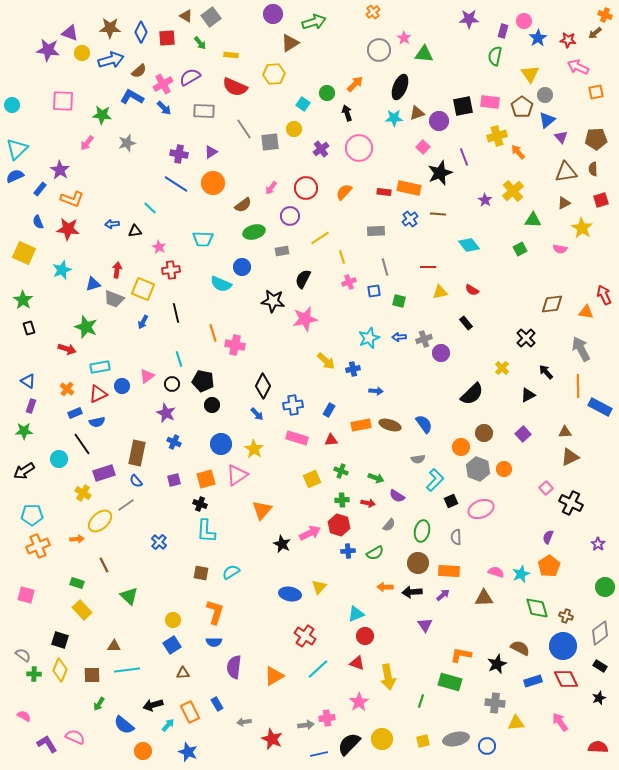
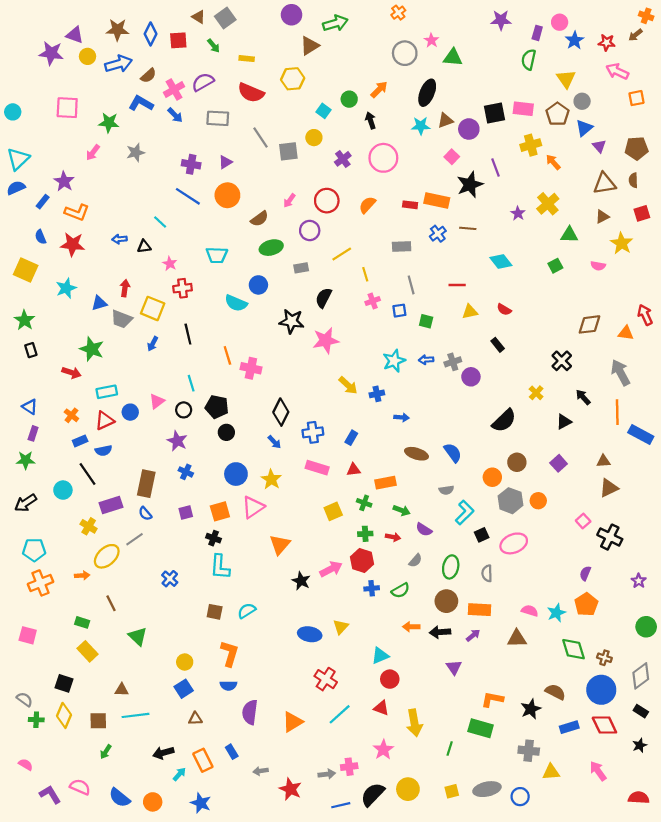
orange rectangle: (361, 425) -> (386, 483), moved
blue semicircle: (124, 725) -> (120, 798), moved

